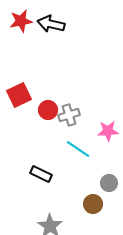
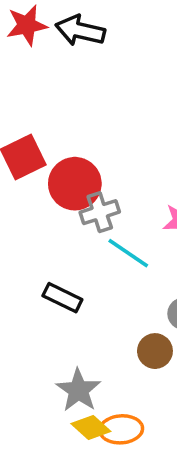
red circle: (48, 110) -> (75, 184), size x1.5
gray cross: (69, 115) -> (100, 212), moved

